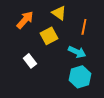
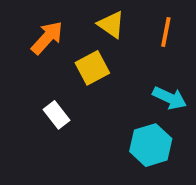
orange line: (84, 27) -> (166, 32), moved
cyan arrow: (77, 52) -> (170, 98), moved

